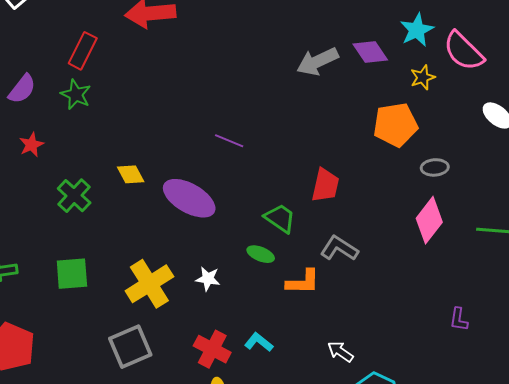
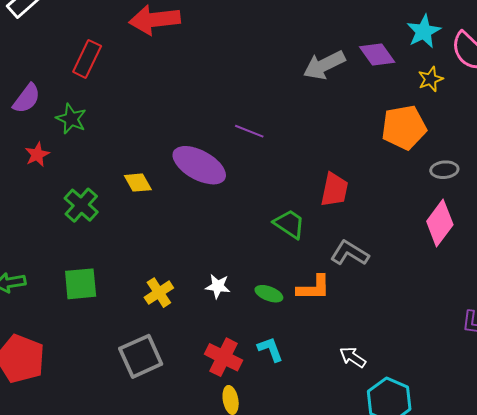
green star: (76, 95) -> (71, 119), moved
purple line: (229, 141) -> (249, 131), moved
purple ellipse: (189, 198) -> (199, 165), moved
green ellipse: (261, 254) -> (269, 294), moved
yellow cross: (149, 284) -> (159, 293), size x0.6
cyan L-shape: (259, 342) -> (270, 349), turned 32

